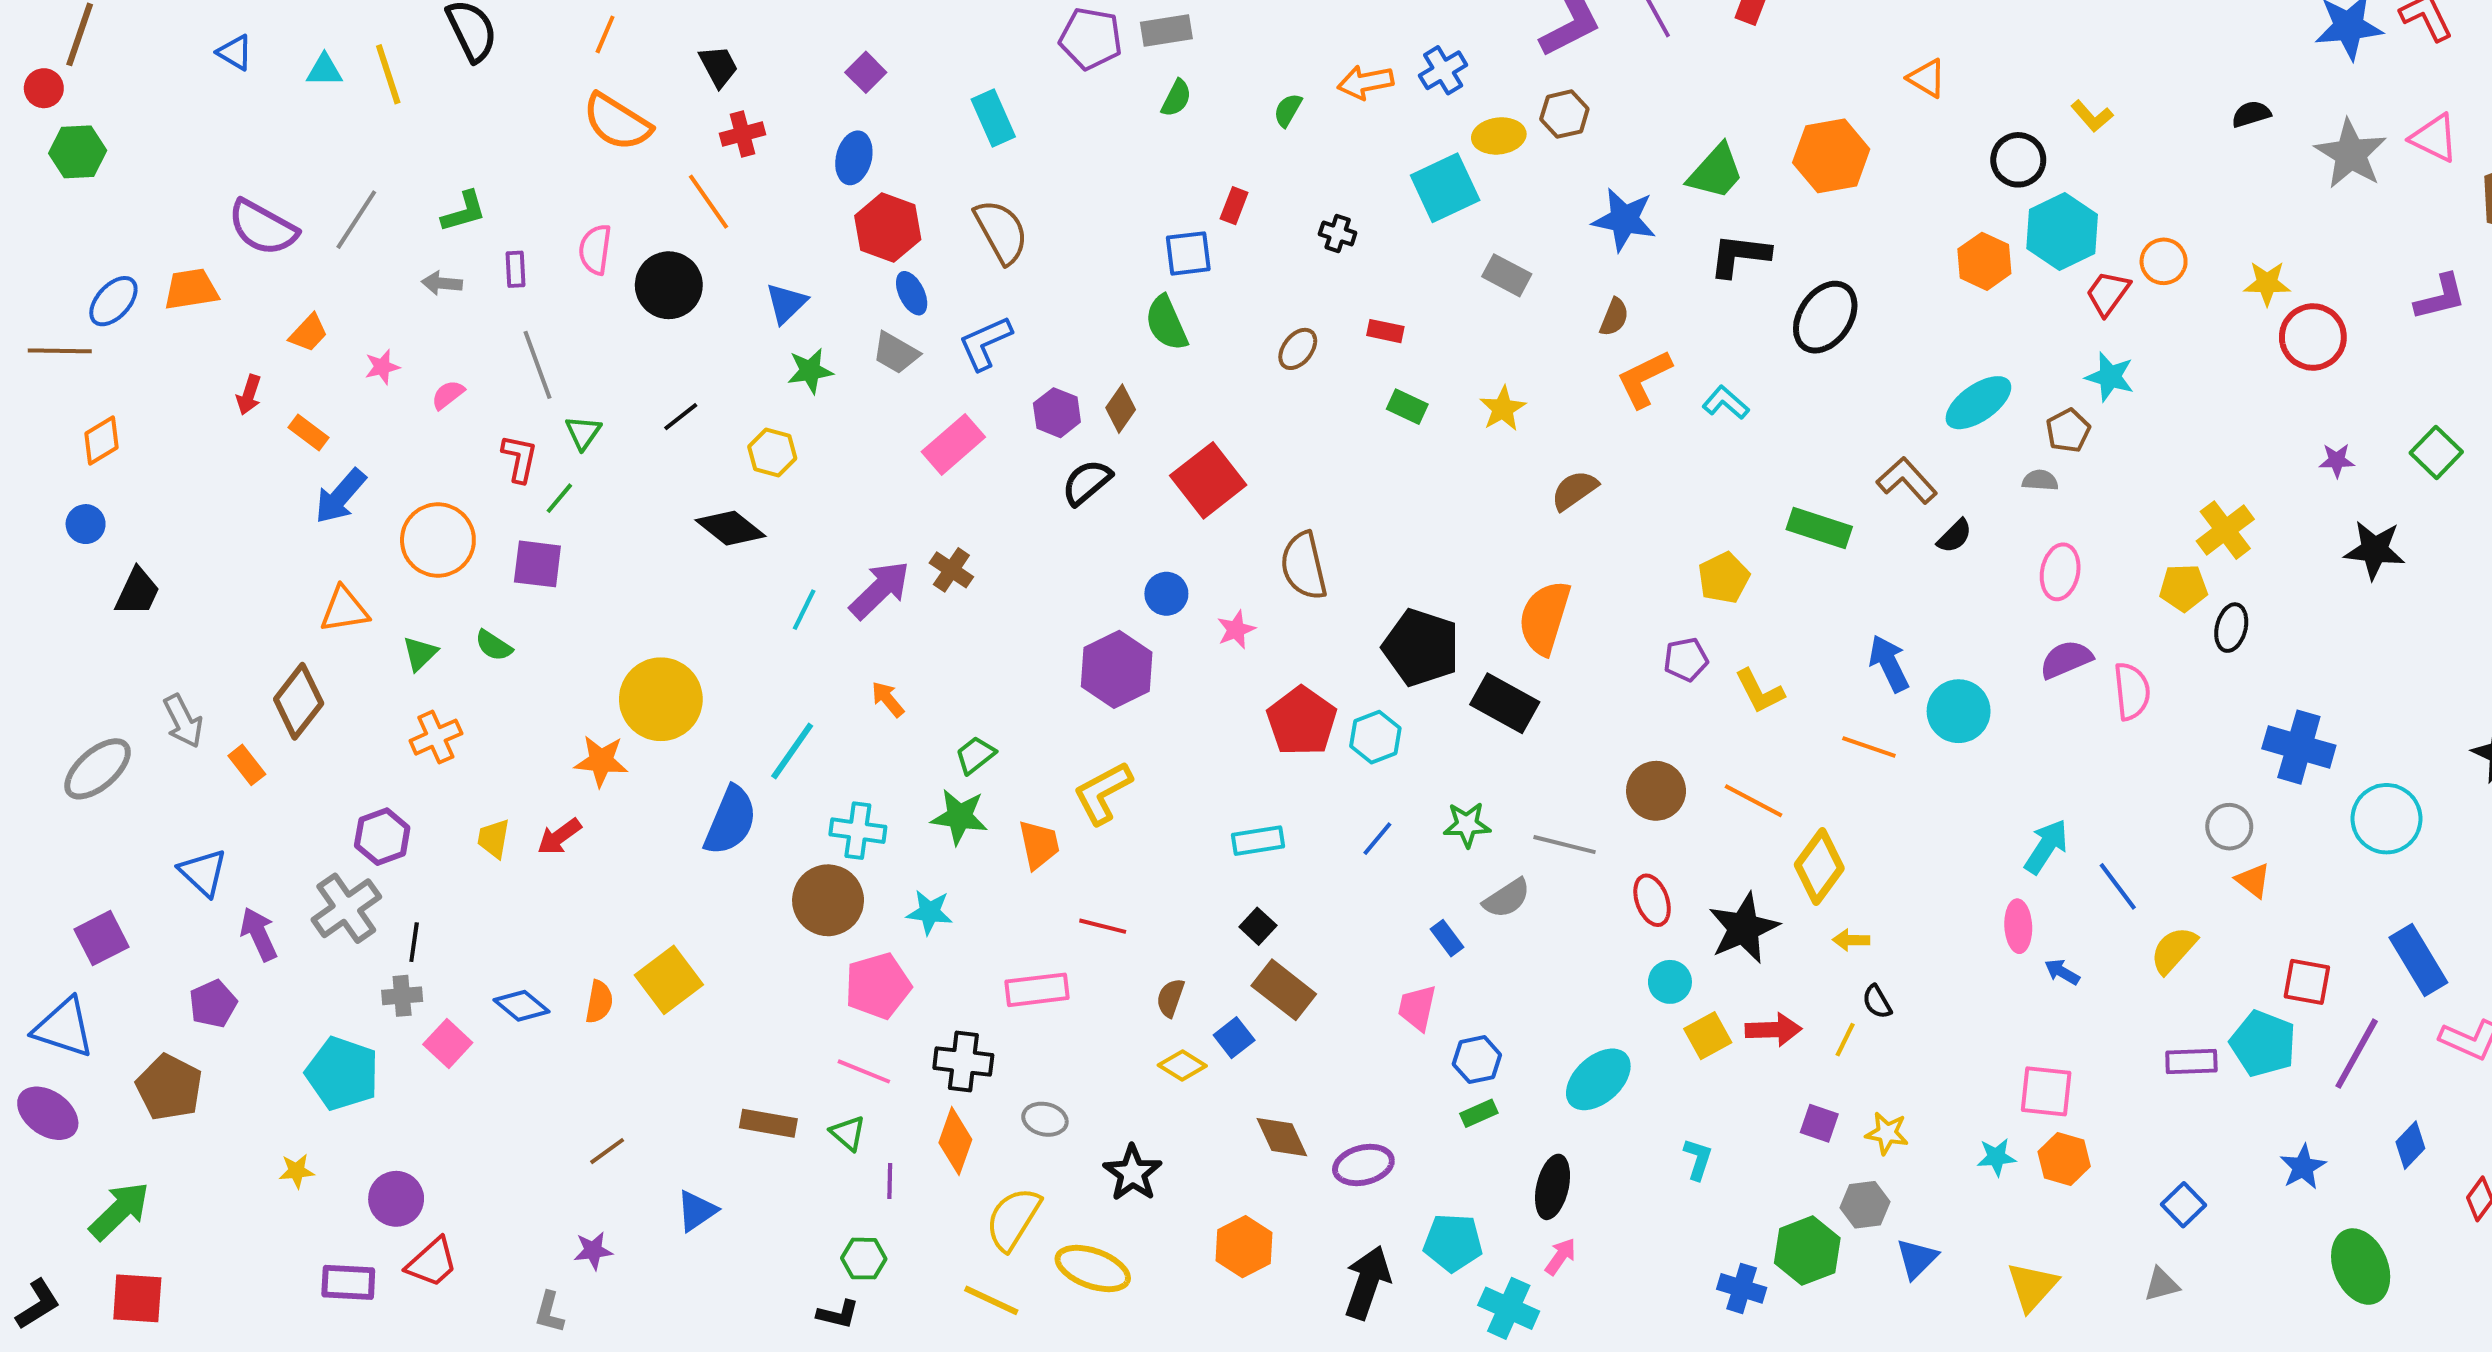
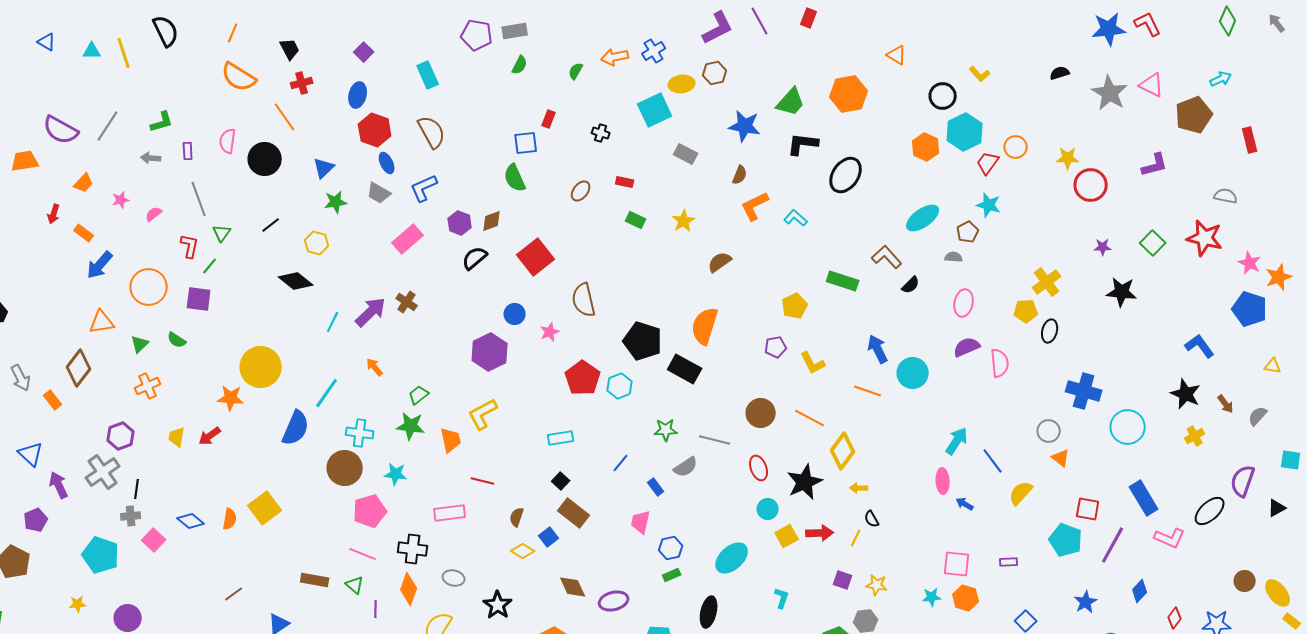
brown diamond: (1121, 409) -> (492, 221), turned 35
blue line: (1377, 839) -> (621, 463), moved
purple rectangle: (2191, 1062) -> (1009, 562), moved, size x0.7

